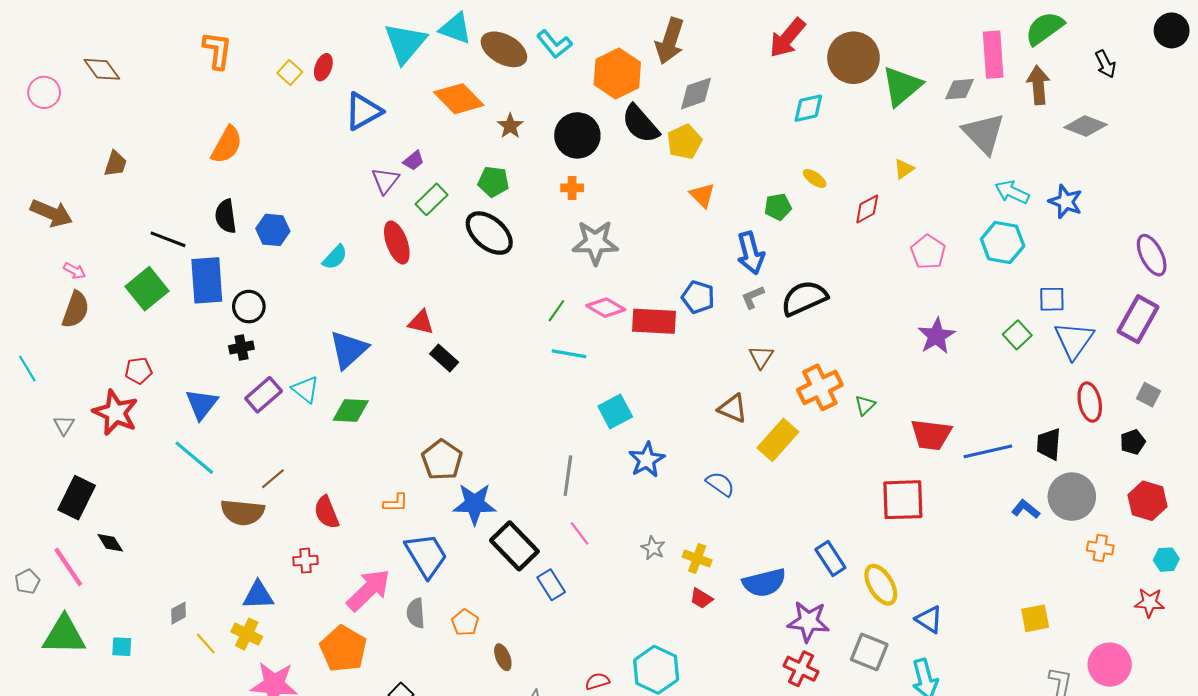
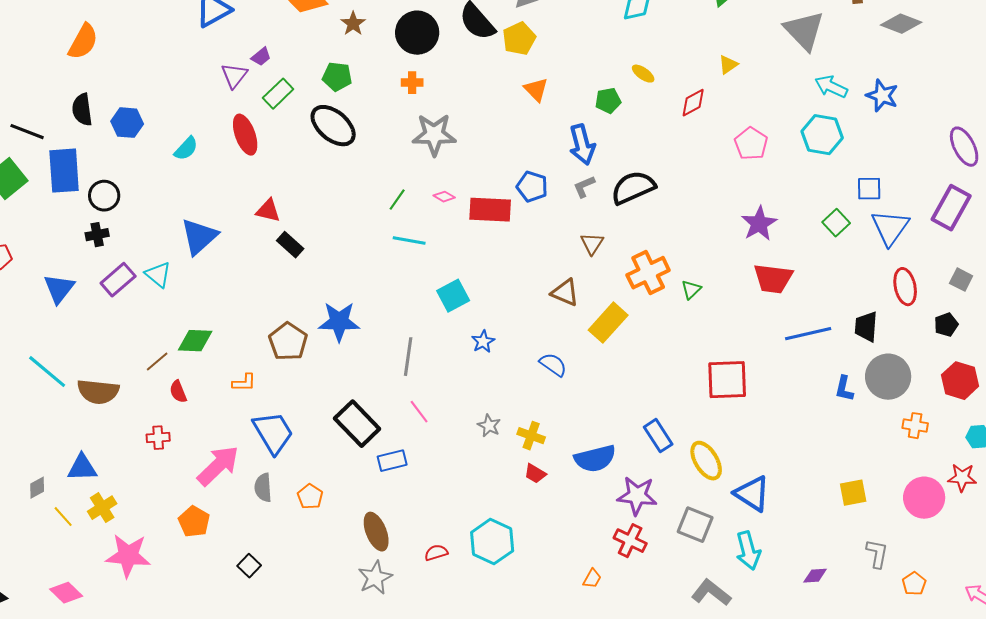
pink diamond: (606, 308) -> (444, 197), size x0.6
green diamond: (351, 410) -> (195, 341), moved
red trapezoid: (931, 435) -> (773, 279), moved
cyan line: (194, 458) -> (47, 372), moved
blue star: (647, 460) -> (483, 342), size x0.7
brown line: (273, 479) -> (157, 362), moved
blue star: (475, 504) -> (339, 322), moved
blue L-shape: (1026, 509) -> (844, 389), turned -116
red semicircle: (326, 512) -> (178, 392), size x0.7
blue rectangle: (551, 585) -> (392, 461), turned -72
blue triangle: (258, 595) -> (82, 468), moved
blue triangle: (929, 619) -> (752, 494), size x1.4
yellow cross: (247, 634) -> (102, 508), turned 32
orange pentagon: (343, 649) -> (194, 522), size x0.7
brown ellipse: (503, 657) -> (376, 532), moved, size x1.5
pink circle: (1110, 665) -> (924, 498), moved

